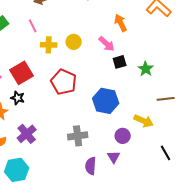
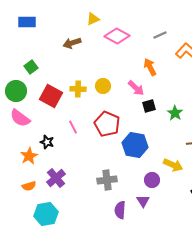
pink line: (33, 26) -> (73, 127), moved
red square: (22, 73) -> (51, 96), moved, turned -30
red pentagon: (64, 82) -> (107, 124), moved

